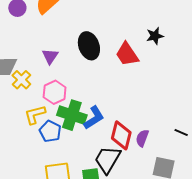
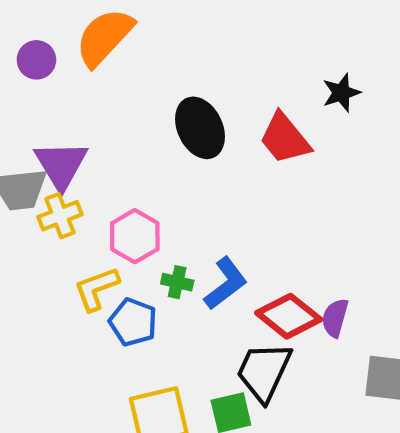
purple triangle: (50, 56) -> (61, 165), moved, size x1.5
yellow cross: (21, 80) -> (60, 216), turned 30
green cross: (72, 115) -> (177, 282), size x0.5
red diamond: (121, 135) -> (289, 316), turned -60

